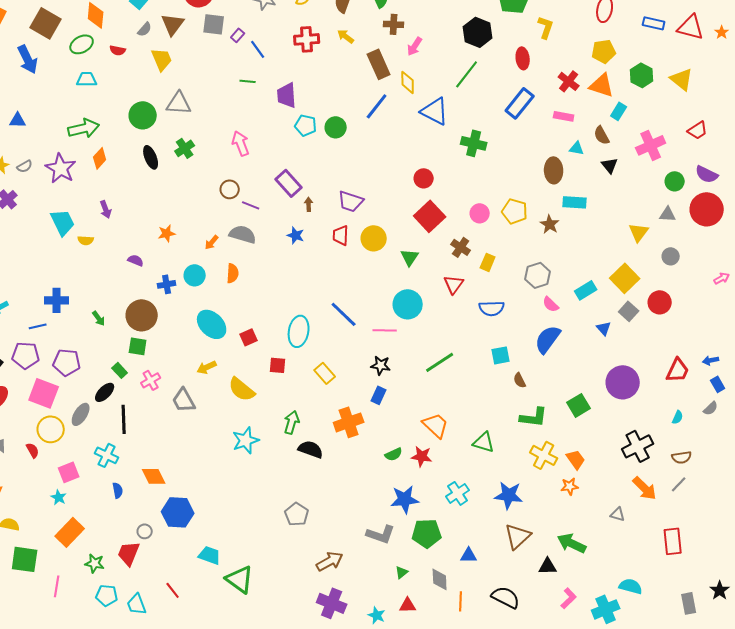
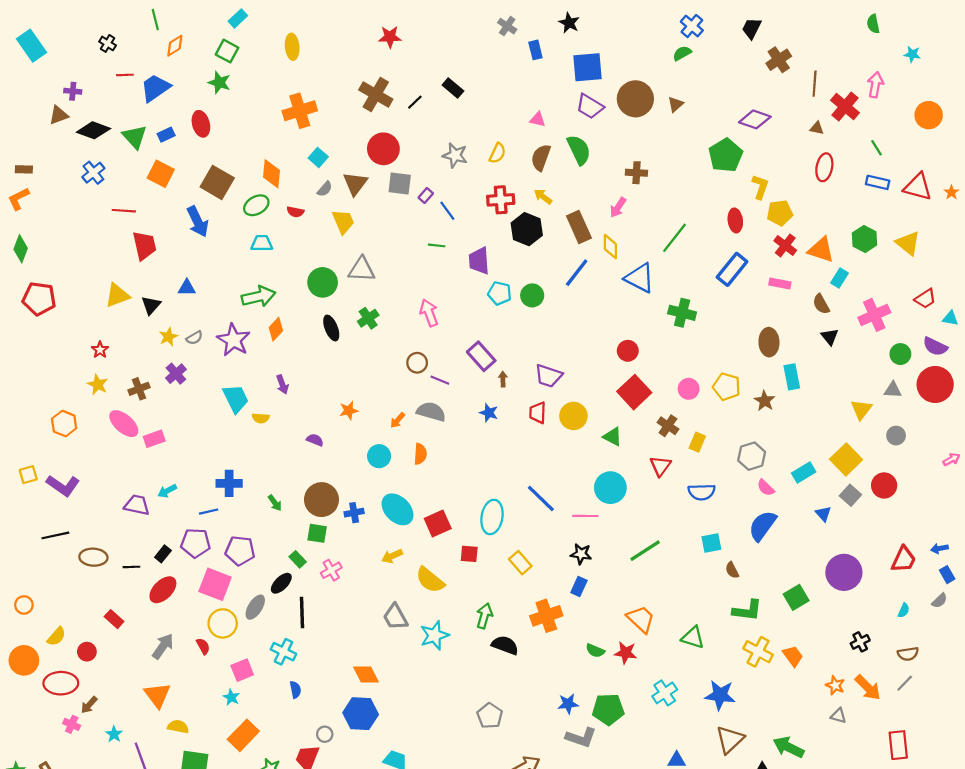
brown cross: (394, 24) -> (636, 173), moved
black hexagon: (478, 32) -> (527, 229), moved
yellow pentagon: (604, 51) -> (780, 213), moved
cyan triangle: (577, 148) -> (950, 318), moved
cyan rectangle: (575, 202) -> (792, 377), turned 75
green triangle: (410, 257) -> (613, 437), turned -36
blue cross: (167, 284) -> (354, 513), moved
red square: (249, 337) -> (438, 523), size x1.4
gray trapezoid: (184, 400) -> (395, 617), moved
black cross: (638, 446) -> (860, 642), size x0.6
green semicircle: (394, 454) -> (595, 651), turned 48
orange diamond: (154, 476) -> (366, 674), moved
orange star: (570, 486) -> (835, 685), moved, turned 30
blue star: (405, 499) -> (568, 704), moved, size x0.7
green pentagon: (427, 533) -> (608, 709), moved

